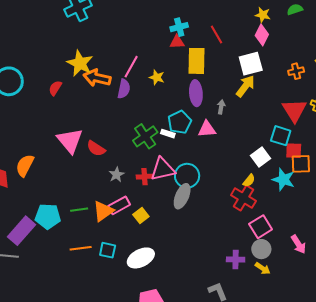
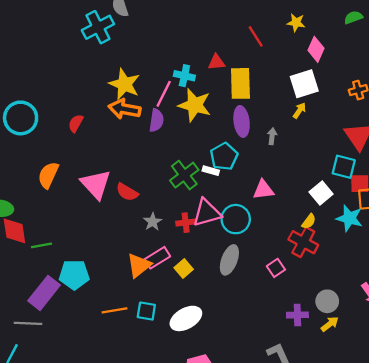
yellow star: (263, 15) -> (296, 23), moved
cyan cross: (179, 27) -> (184, 76), moved, turned 30
red line: (216, 34) -> (256, 36), moved
yellow star: (80, 63) -> (124, 84), moved
yellow star: (157, 77) -> (195, 105), size x1.8
yellow arrow: (245, 86) -> (299, 110), size x0.6
pink triangle: (207, 129) -> (263, 190), moved
orange semicircle: (25, 165) -> (48, 175), moved
gray ellipse: (182, 196) -> (229, 260), moved
green line: (79, 210) -> (41, 245), moved
pink square: (261, 227) -> (276, 268), moved, size x0.7
yellow arrow: (263, 268) -> (330, 324), turned -70

